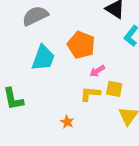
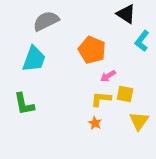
cyan trapezoid: (43, 58) -> (34, 59), moved
orange star: (67, 122) -> (95, 123), moved

